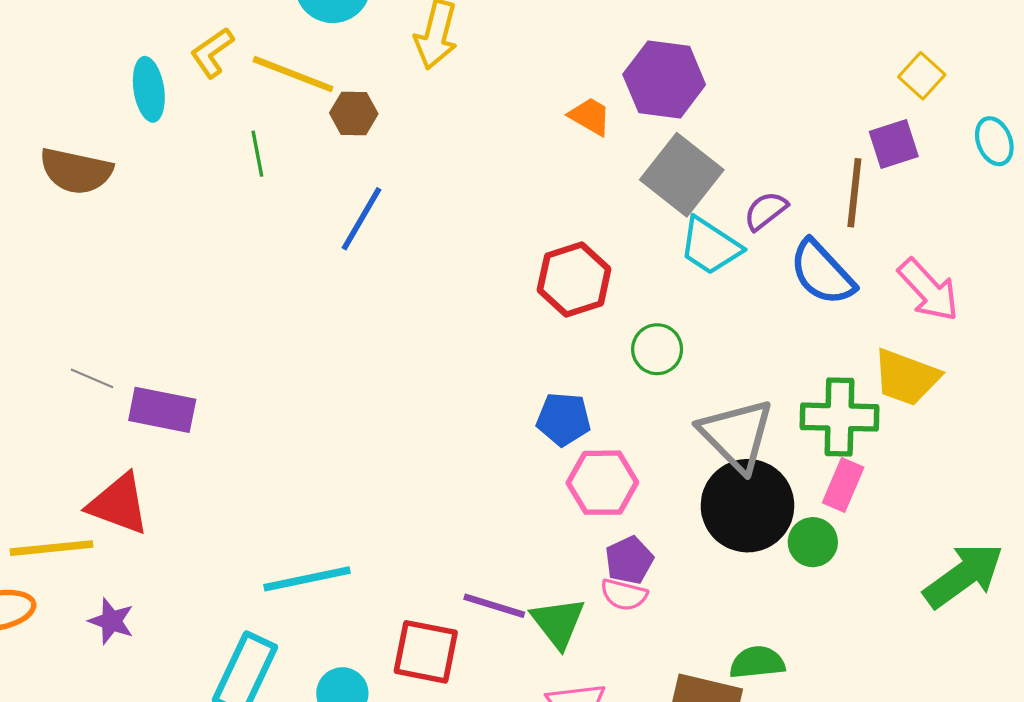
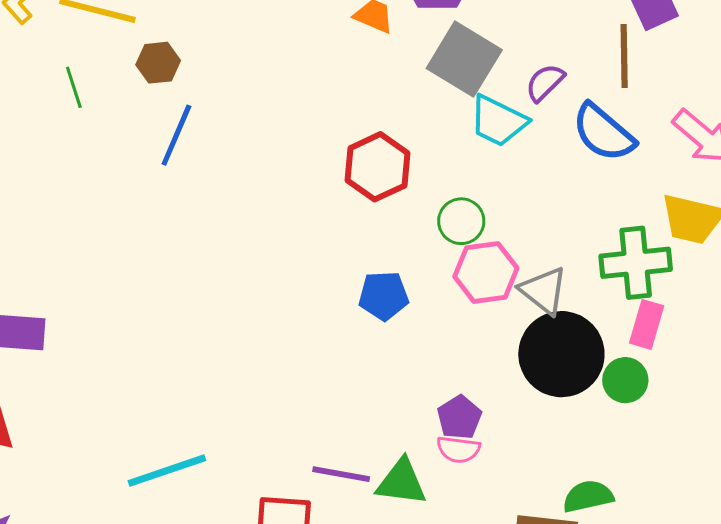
brown hexagon: (354, 113) -> (158, 63), moved
gray triangle: (736, 435) -> (543, 291), size x0.7
pink hexagon: (602, 483) -> (486, 272), moved
green triangle: (558, 622) -> (401, 482), turned -38

